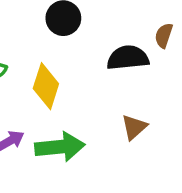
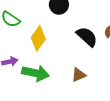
black semicircle: (128, 58) -> (87, 37), turned 30

